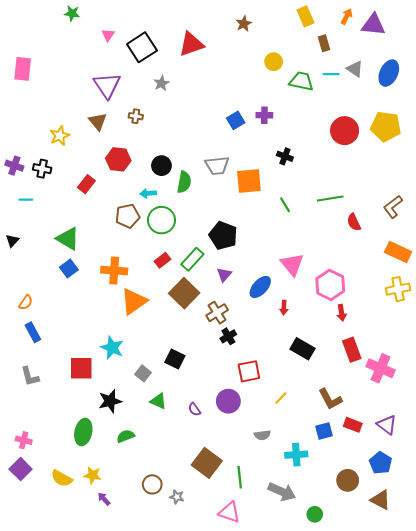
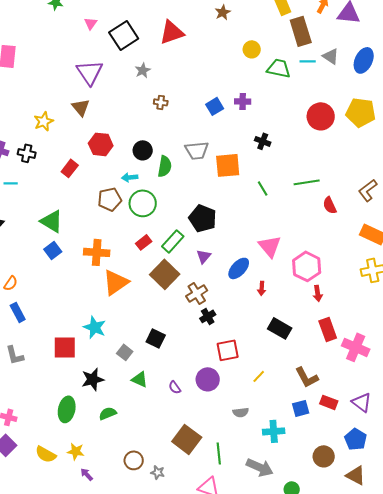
brown rectangle: (324, 43) -> (301, 31), size x1.8
brown cross: (136, 116) -> (161, 102), moved

